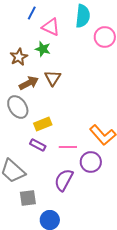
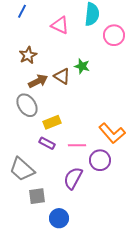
blue line: (32, 13) -> (22, 11), moved
green star: (43, 49) -> (82, 66), moved
brown triangle: (53, 78) -> (62, 76), turned -30

